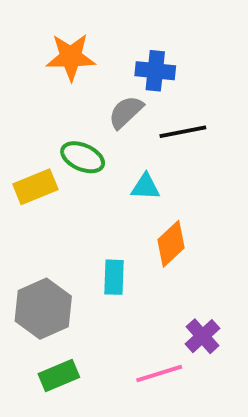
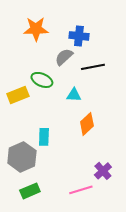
cyan rectangle: (114, 277) -> (44, 137), moved

